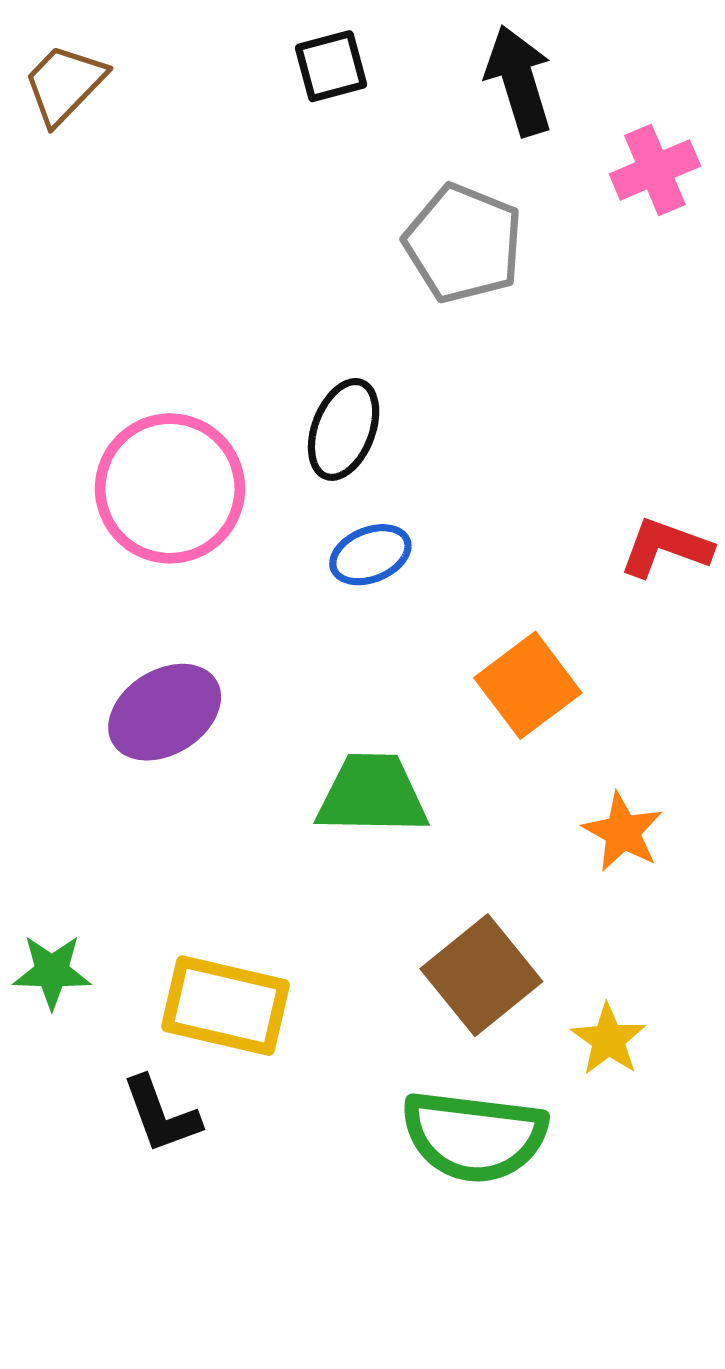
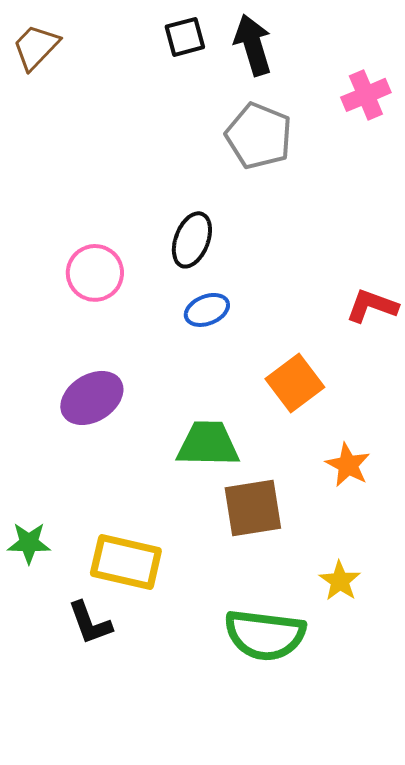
black arrow: (519, 81) -> (253, 45), moved
pink circle: (170, 488) -> (95, 273), size x0.7
brown square: (481, 975) -> (253, 508), moved, turned 30

